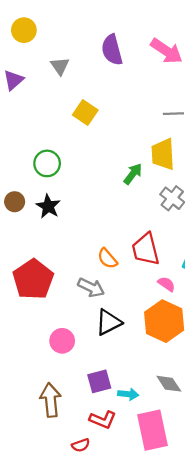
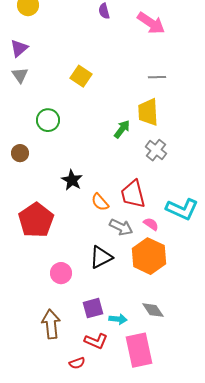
purple semicircle: (112, 50) -> (104, 11), moved, size x0.6
gray triangle: (60, 66) -> (20, 75), moved
black star: (48, 206) -> (72, 180), moved
gray arrow: (91, 288) -> (121, 227), moved

